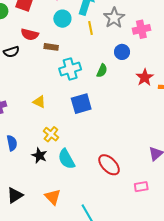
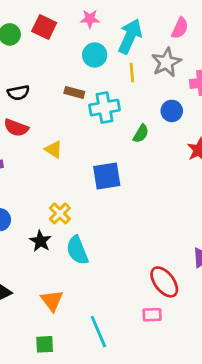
red semicircle: (30, 34) -> (16, 128), moved
cyan cross: (70, 69) -> (104, 108), moved
yellow triangle: (39, 102) -> (54, 149), moved
red ellipse: (109, 165) -> (164, 282), moved
pink rectangle: (141, 187) -> (152, 315), moved

